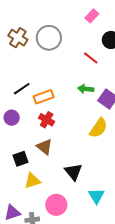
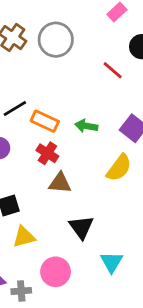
green arrow: (86, 89) -> (86, 126), moved
orange rectangle: (44, 97) -> (45, 121), turned 42
brown triangle: (44, 147) -> (60, 183), moved, turned -36

